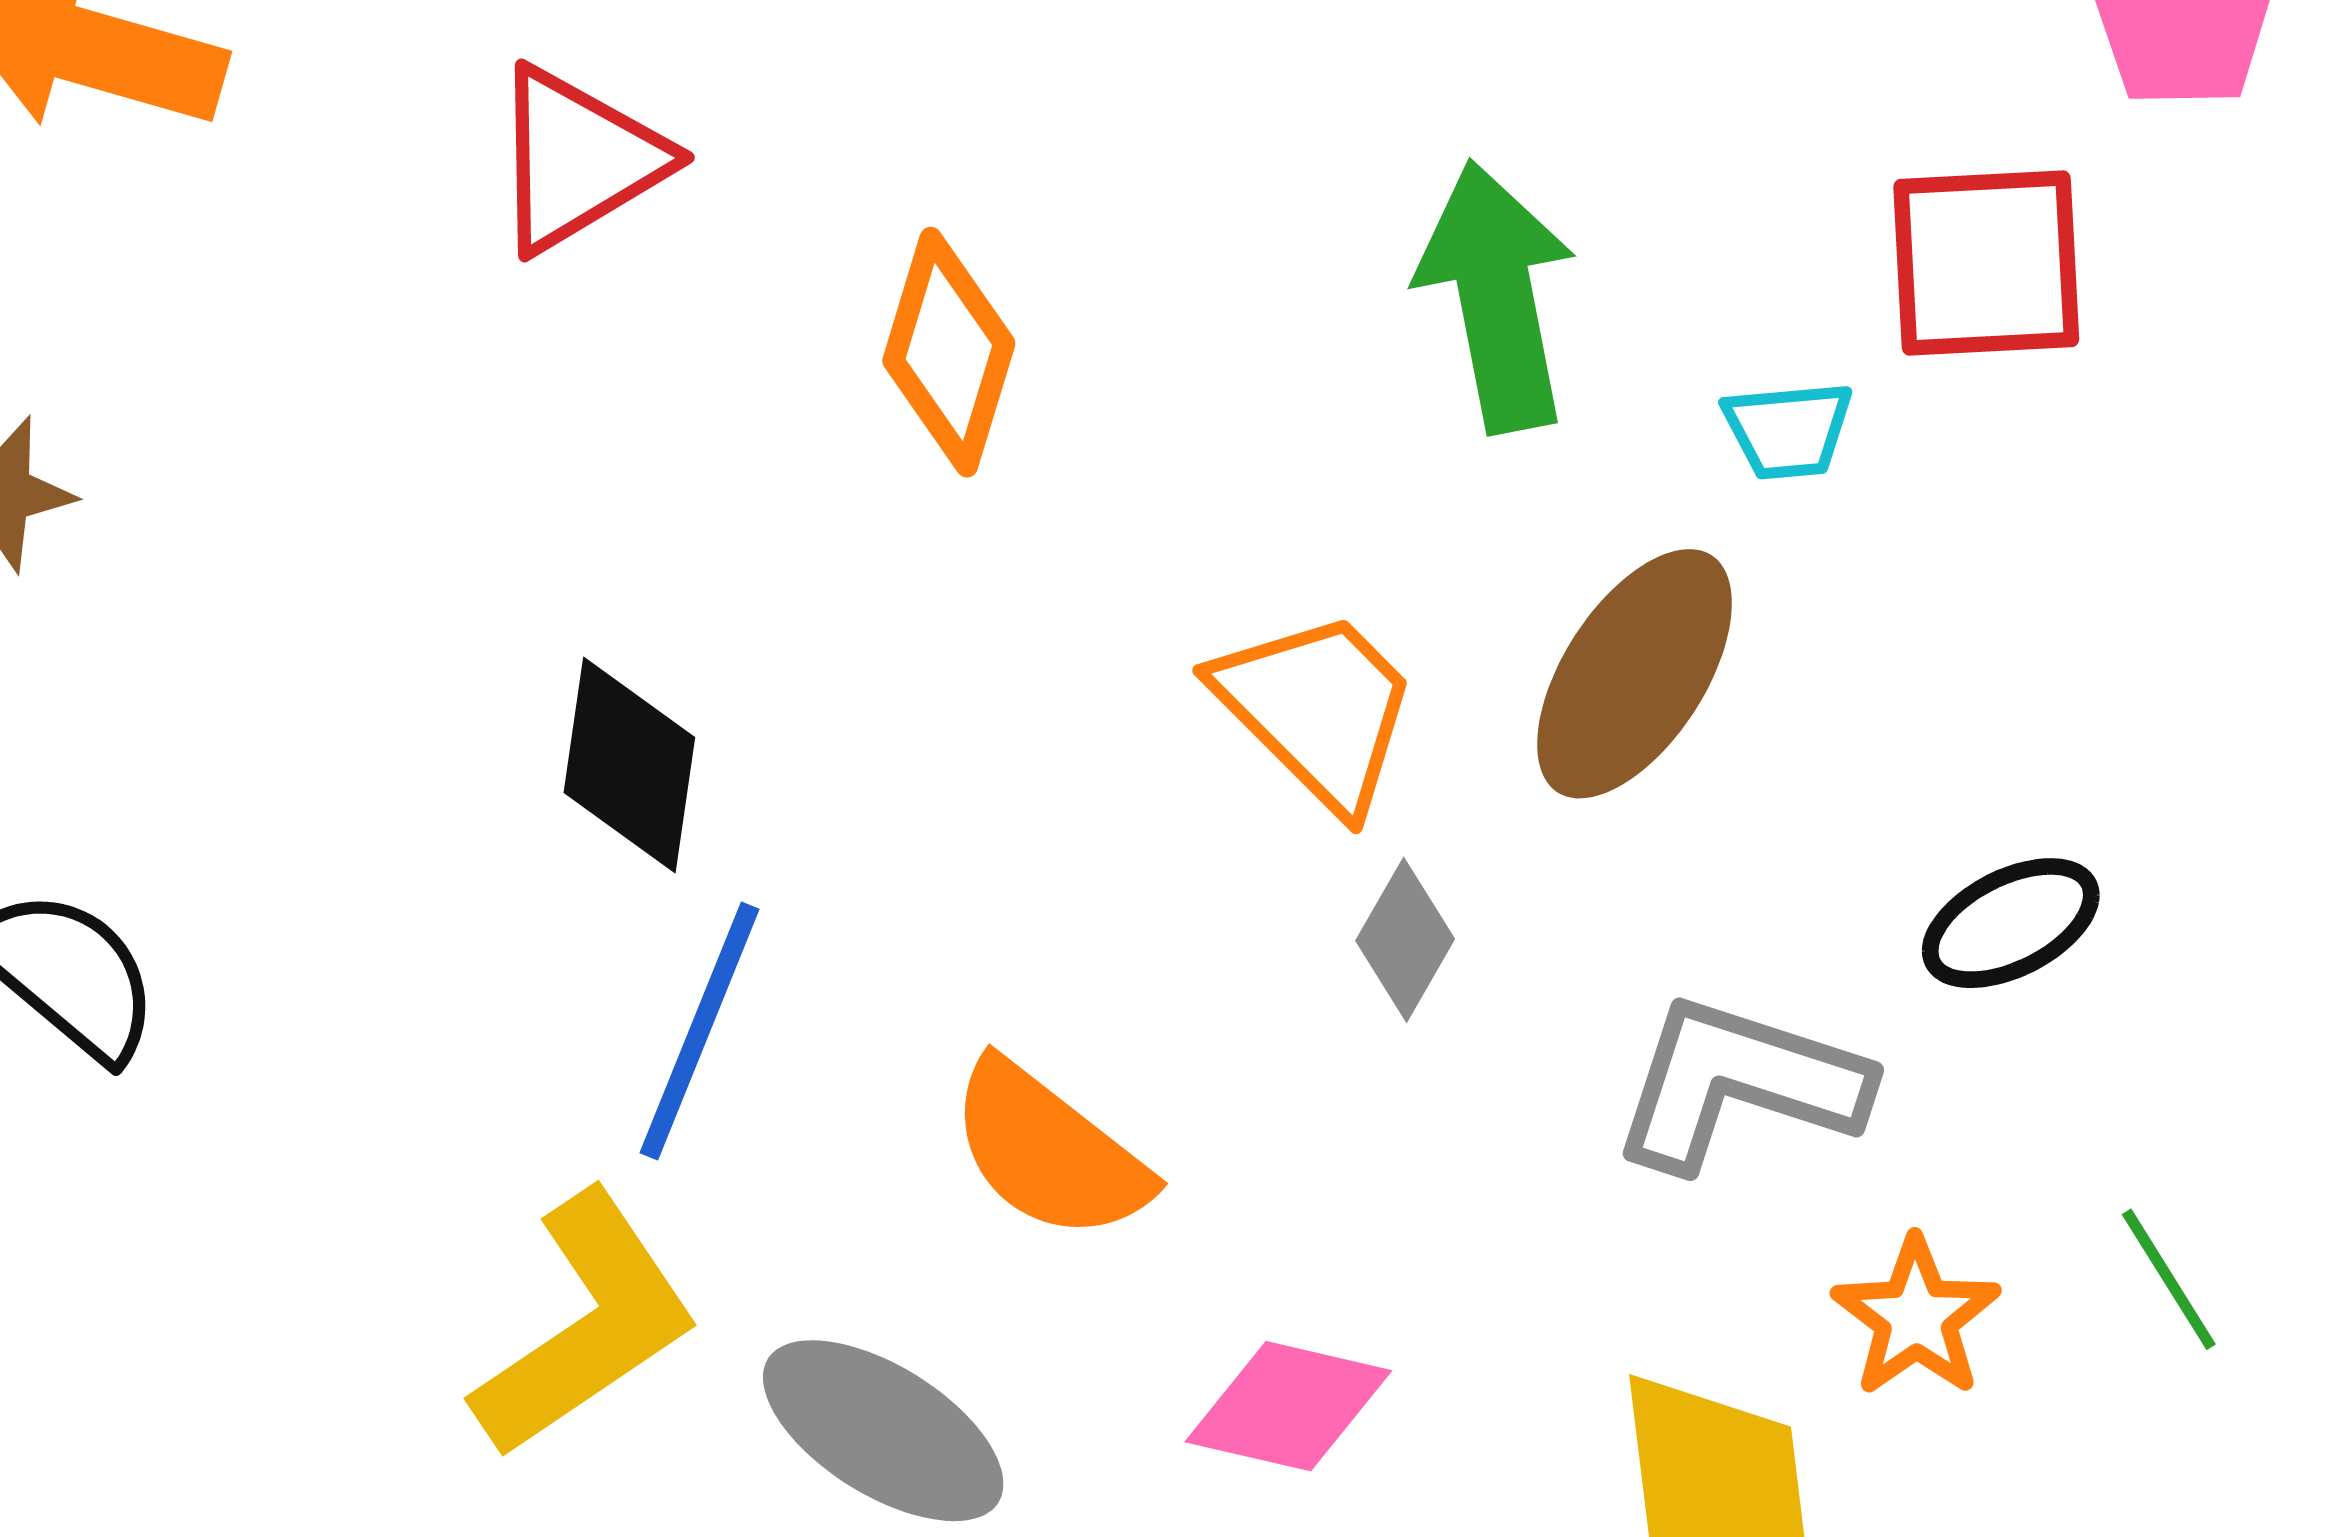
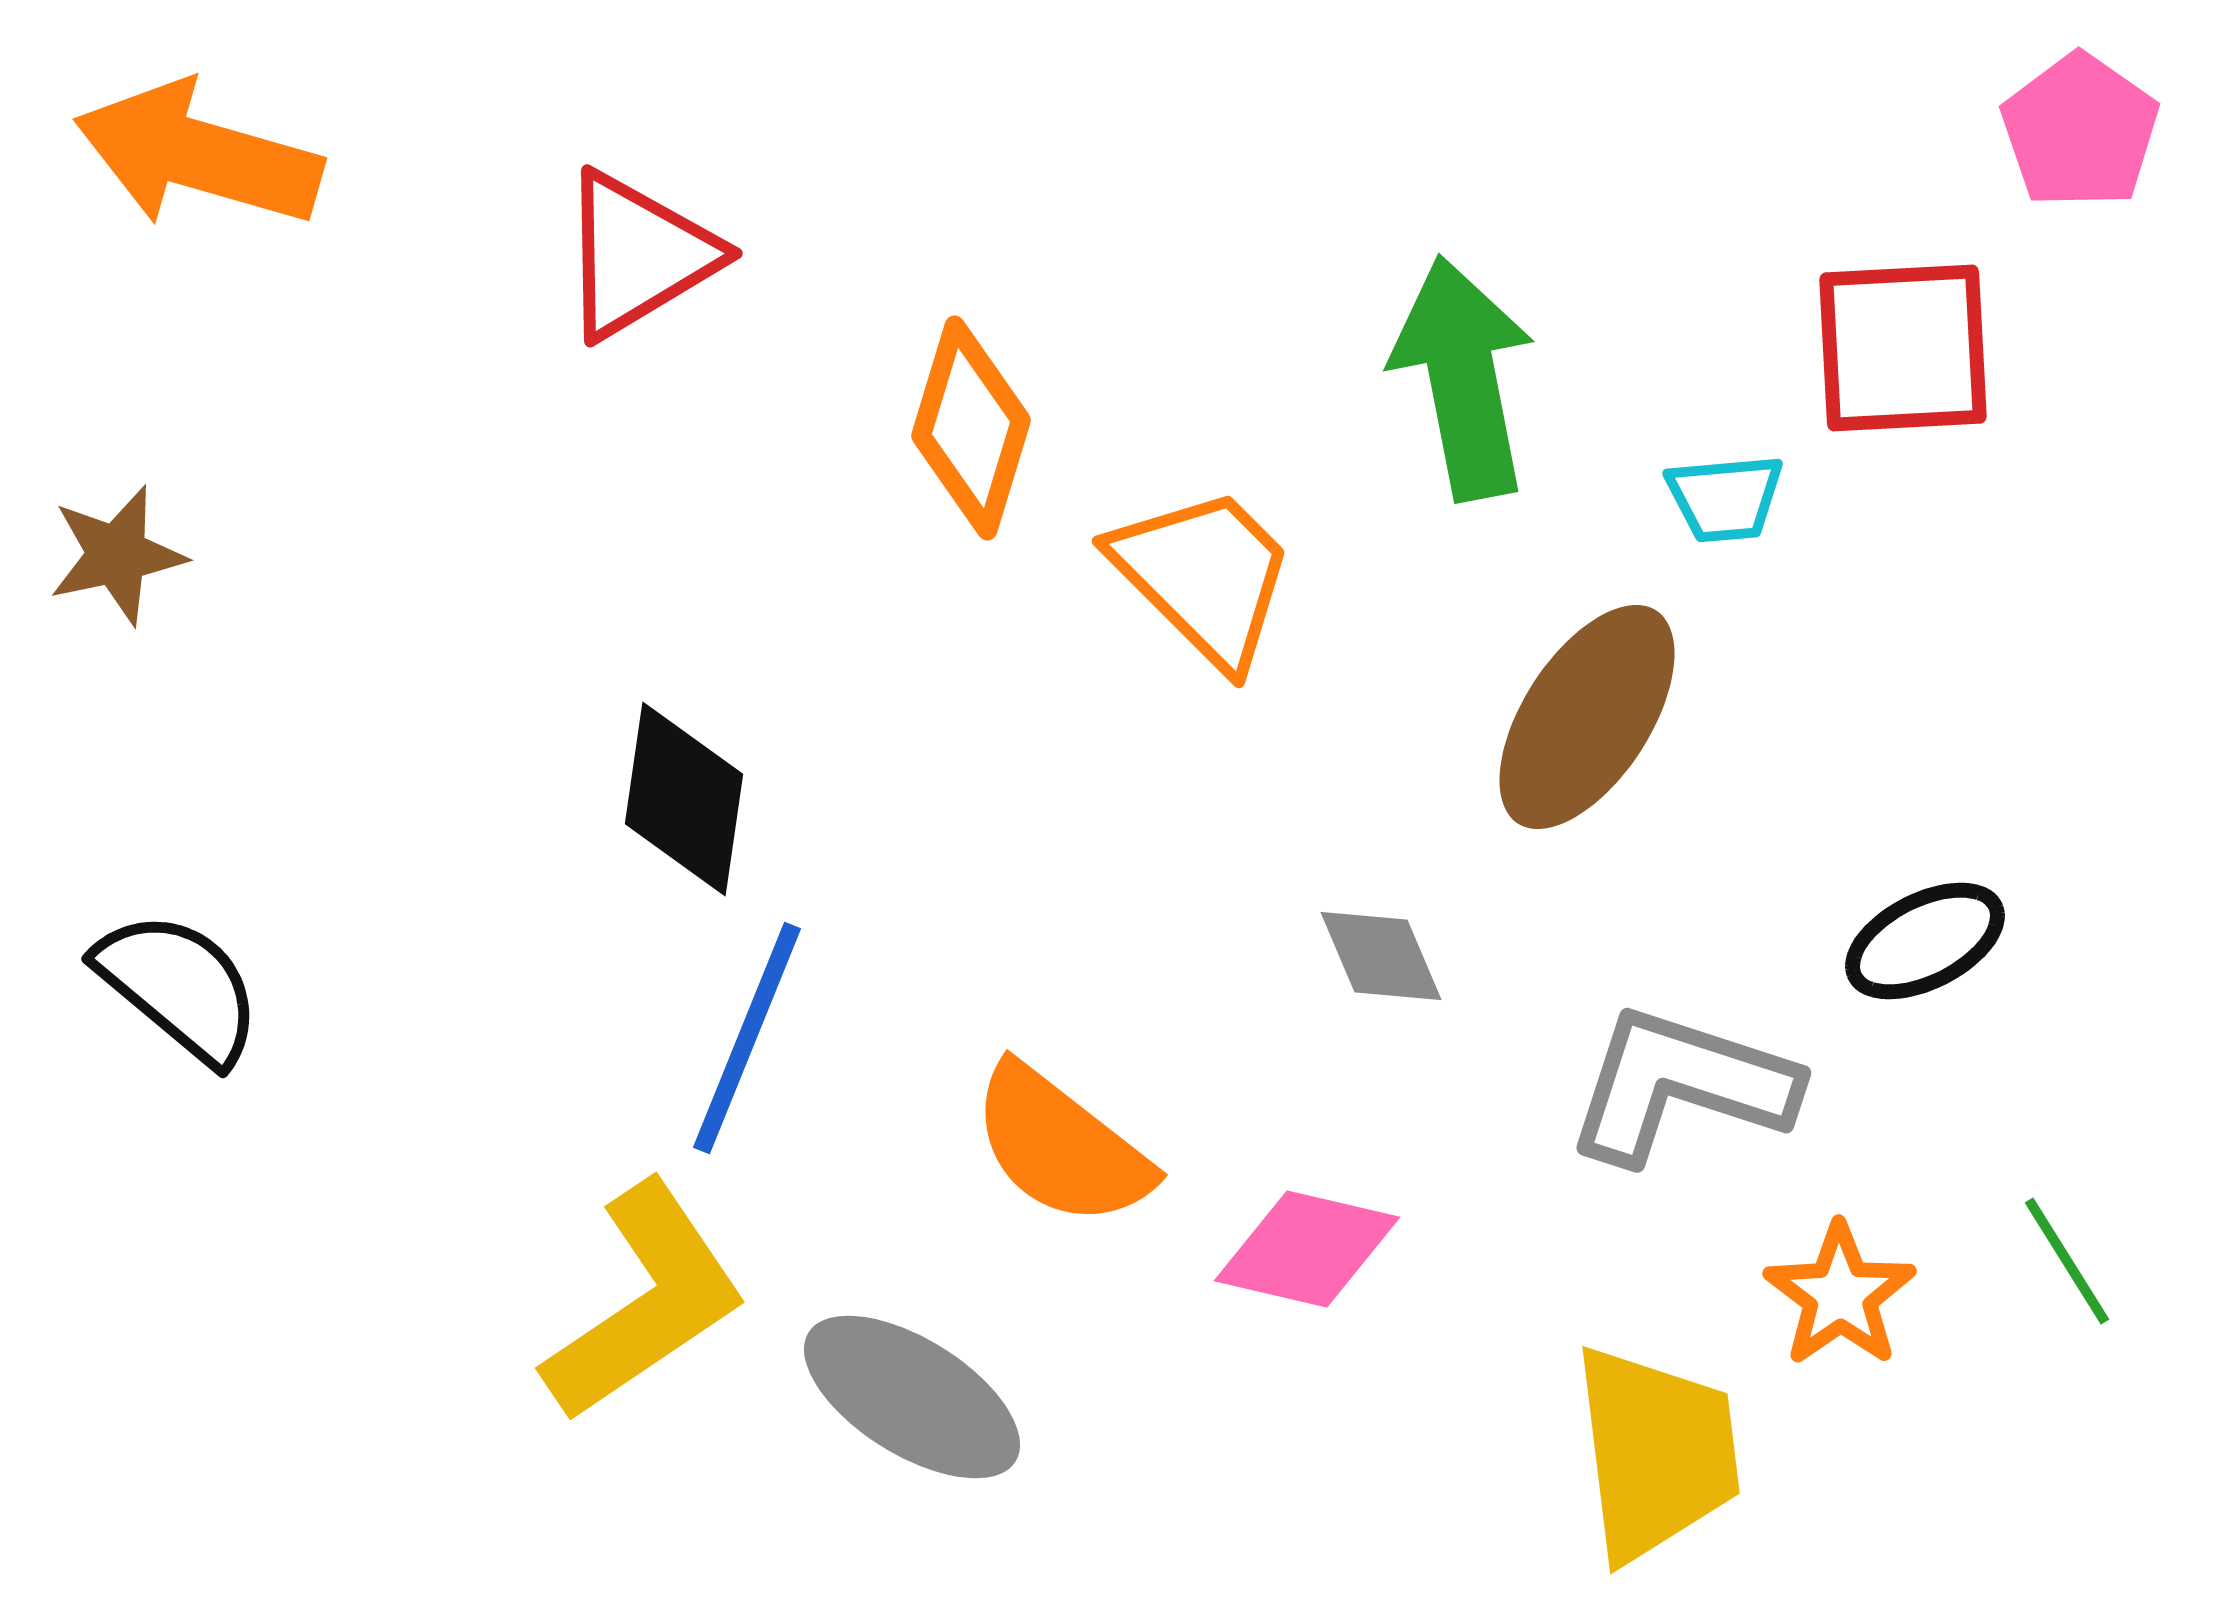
orange trapezoid: (1317, 709) -> (1204, 576), moved
gray diamond: (1405, 940) -> (1381, 956), turned -53
pink diamond: (1288, 1406) -> (1307, 1249), moved

